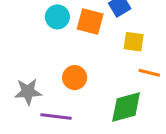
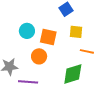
cyan circle: (57, 17) -> (27, 31), moved
orange square: (90, 22) -> (48, 37), moved

